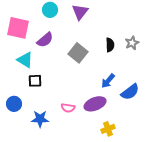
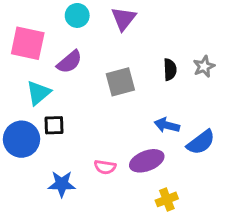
gray square: (78, 53) -> (120, 82), turned 36
cyan triangle: (25, 60) -> (39, 93), turned 48
blue arrow: (108, 81) -> (167, 125), turned 63
blue circle: (14, 104) -> (21, 139), moved, size x1.5

